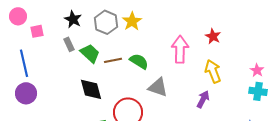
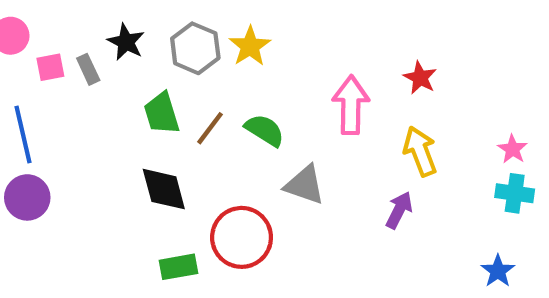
gray rectangle: (69, 44) -> (88, 69), moved
green trapezoid: (90, 53) -> (162, 113), turned -150
brown line: (113, 60) -> (210, 128), turned -42

